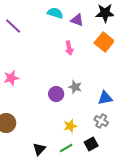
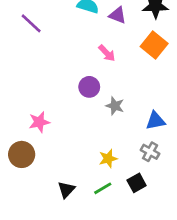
pink arrow: (69, 48) -> (107, 53), turned -32
pink star: (11, 78) -> (39, 122), moved
purple circle: (56, 94) -> (89, 87), moved

